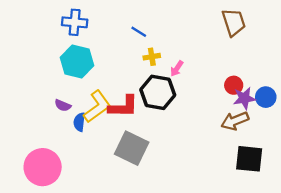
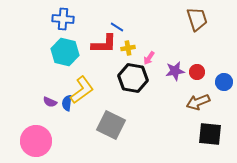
purple star: (244, 98) -> (175, 71), moved
purple semicircle: (63, 105) -> (50, 102), moved
red L-shape: (123, 107) -> (104, 44), moved

